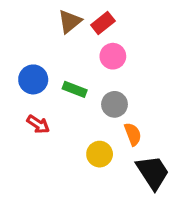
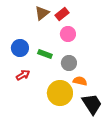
red arrow: (38, 124) -> (23, 75), turned -64
orange semicircle: (133, 134) -> (80, 81), turned -56
yellow circle: (100, 154) -> (60, 93), size x1.6

